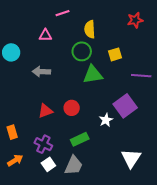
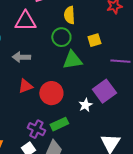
pink triangle: (45, 35) -> (25, 21), size x1.6
red circle: (72, 108) -> (51, 93), size x1.5
red triangle: (45, 111) -> (25, 86), moved
purple cross: (43, 144) -> (36, 129), moved

